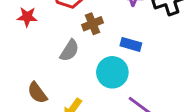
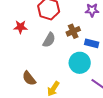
brown cross: (93, 24) -> (73, 31), moved
gray semicircle: (69, 51) -> (49, 40), moved

